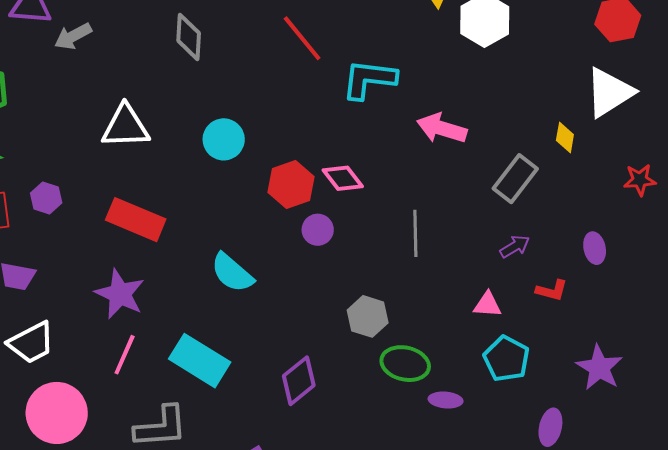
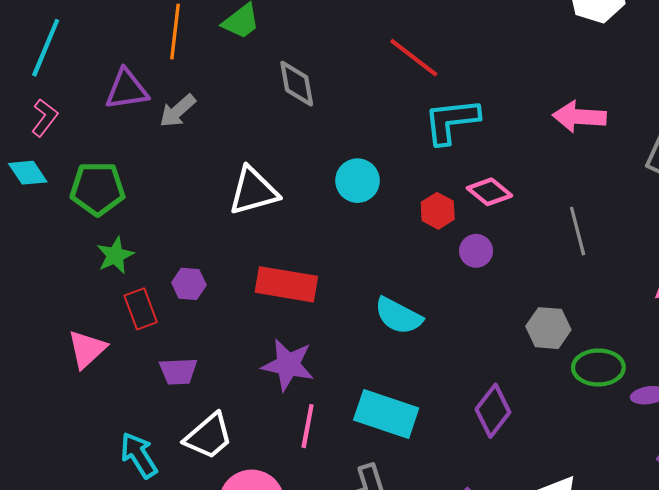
cyan L-shape: (369, 79) -> (451, 121), moved
red hexagon: (291, 185) -> (438, 211), size x0.7

